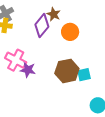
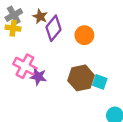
brown star: (54, 14) -> (40, 17), moved
cyan square: (84, 75) -> (100, 82), turned 32

